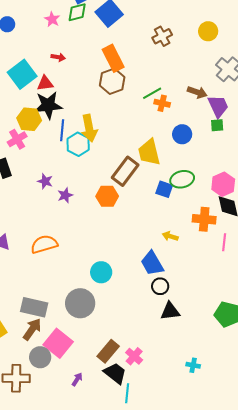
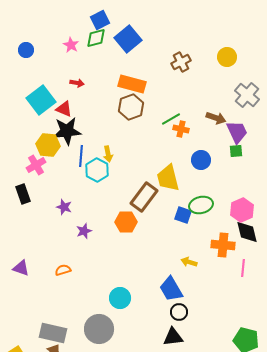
orange rectangle: (113, 58) -> (132, 84), turned -48
red triangle: (45, 83) -> (64, 109), turned 30
yellow arrow: (89, 128) -> (108, 154), size x0.6
purple star: (65, 195) -> (84, 231), moved
orange semicircle: (44, 244) -> (63, 270), size x0.6
black triangle: (170, 311) -> (173, 337), moved

